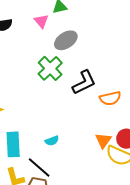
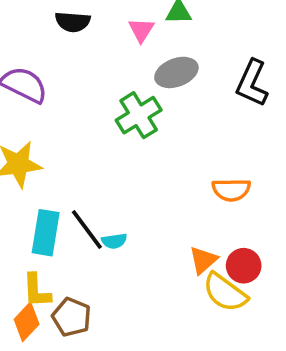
black L-shape: (84, 82) -> (252, 83), moved, turned 128
black line: (39, 167) -> (87, 230), moved

